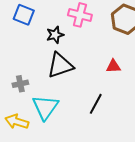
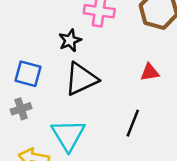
blue square: (24, 15) -> (28, 74), moved
gray cross: (20, 84) -> (21, 109), moved

